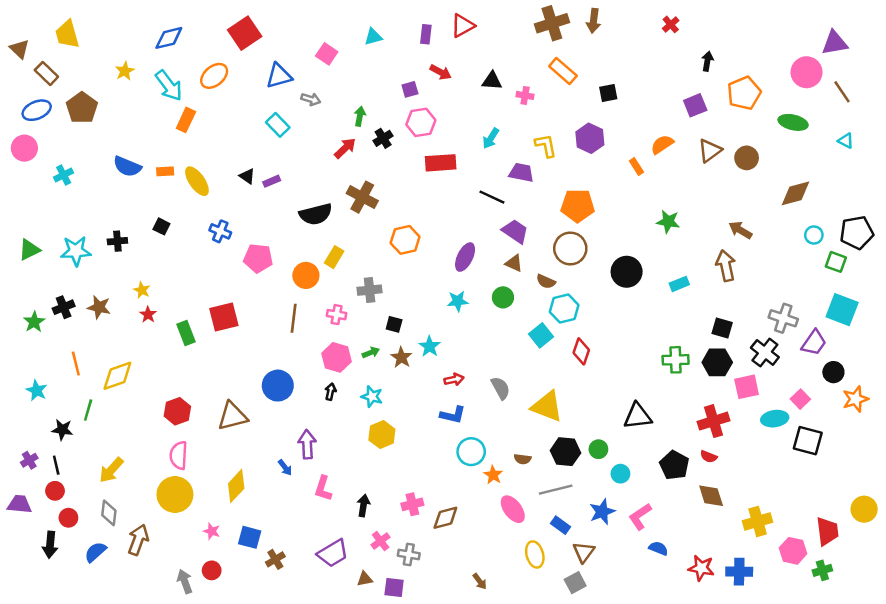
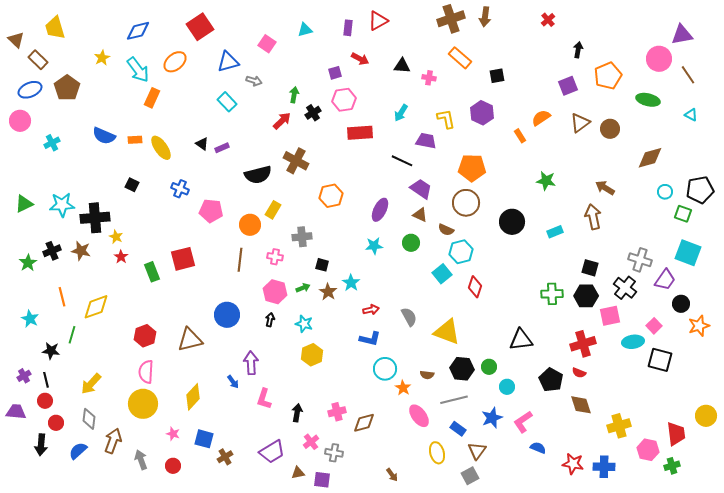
black cross: (117, 241) -> (95, 218), moved, size x1.8
gray arrow: (185, 581) -> (141, 460), moved

